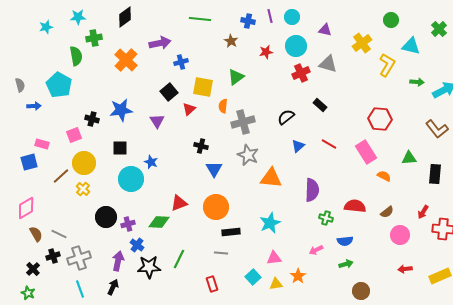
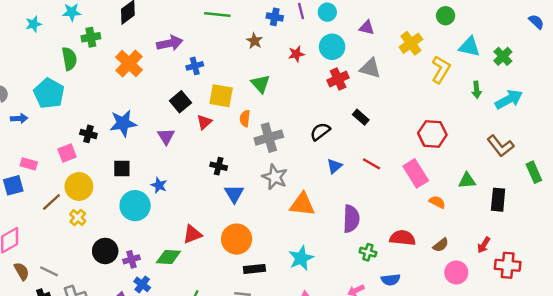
green cross: (439, 29) -> (503, 56), moved
green triangle: (236, 77) -> (260, 84), turned -36
green arrow: (417, 82) -> (477, 90), turned 80

